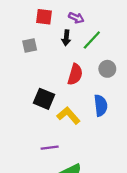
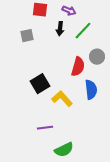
red semicircle: (75, 74) -> (78, 67), moved
black square: (44, 99) -> (40, 84), turned 36

